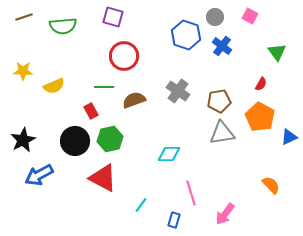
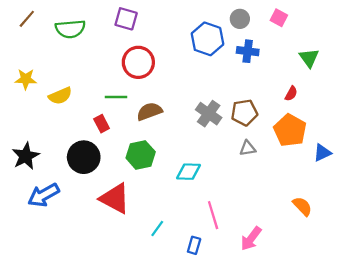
brown line: (24, 17) -> (27, 19), turned -30
blue cross: (222, 46) -> (248, 51), turned -30
gray cross: (178, 91) -> (209, 114), moved
gray triangle: (222, 133) -> (248, 148), size x0.6
green hexagon: (110, 139) -> (141, 155), moved

